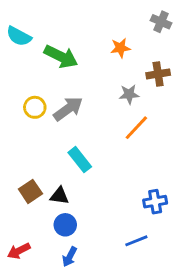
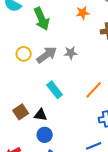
green arrow: (61, 57) -> (42, 19), turned 40
gray star: (129, 94) -> (71, 53), moved
orange line: (136, 128) -> (94, 90), moved

